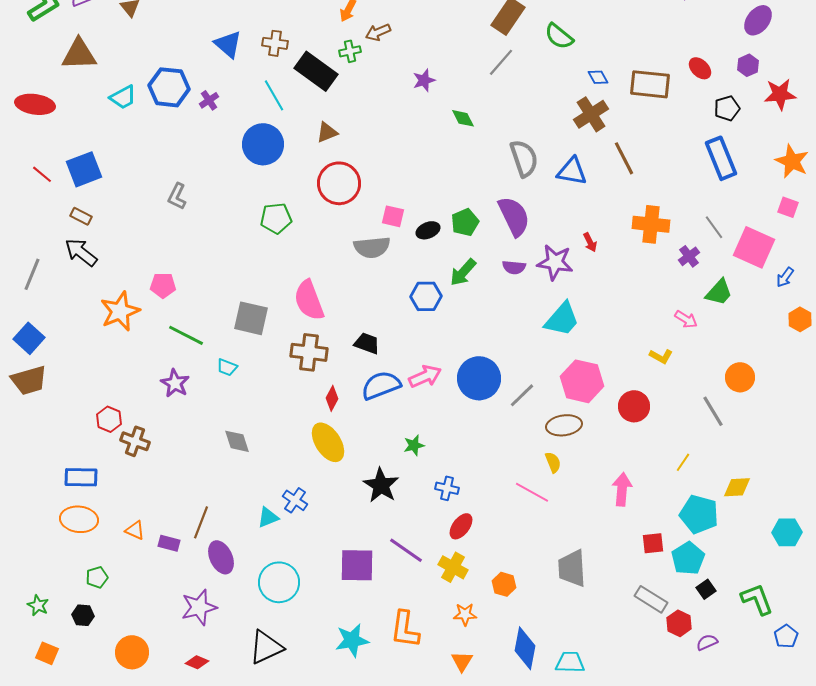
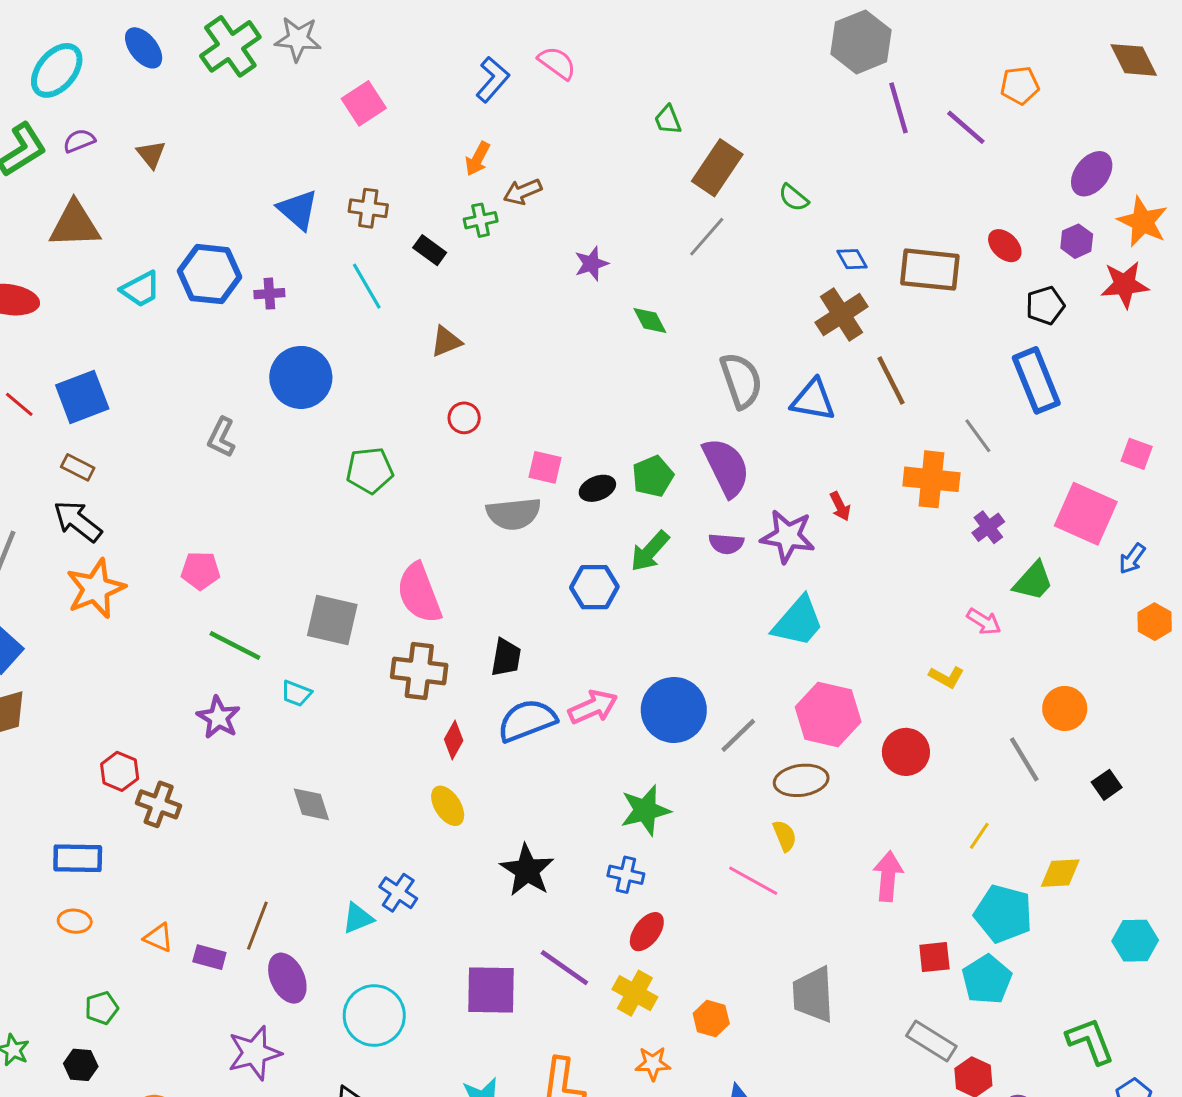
green semicircle: (559, 36) -> (794, 198), size x0.7
black rectangle: (316, 71) -> (430, 250), size x0.5
purple cross: (209, 100) -> (269, 294), turned 30
blue circle: (263, 144) -> (301, 377), moved
orange star: (792, 161) -> (1143, 222), moved
red circle: (339, 183) -> (464, 418), size x0.5
gray line: (714, 227) -> (978, 436), moved
orange star: (120, 311) -> (96, 589), moved
black trapezoid: (367, 343) -> (506, 658), turned 80
yellow ellipse: (328, 442) -> (448, 806), size x0.7
green star: (414, 445) -> (645, 810), moved, size x1.6
orange ellipse: (79, 519) -> (75, 921), size x0.6
black square: (706, 589) -> (1107, 785), moved

